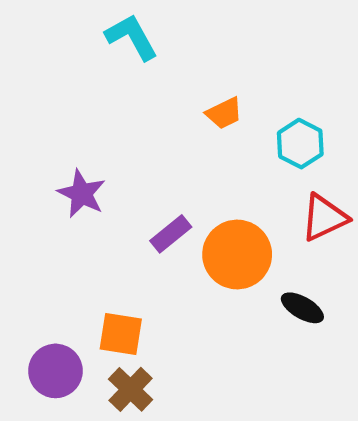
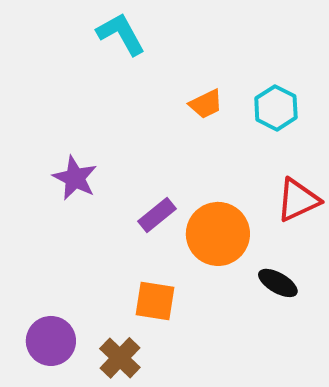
cyan hexagon: (300, 144) -> (276, 108), moved
orange square: (121, 334) -> (155, 301), moved

